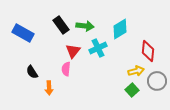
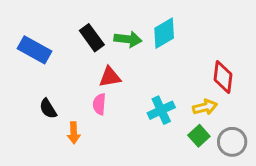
cyan diamond: (120, 29) -> (164, 33), moved
cyan cross: (98, 48) -> (161, 110), moved
red triangle: (73, 51) -> (110, 77), turned 42
gray circle: (157, 81) -> (232, 142), moved

